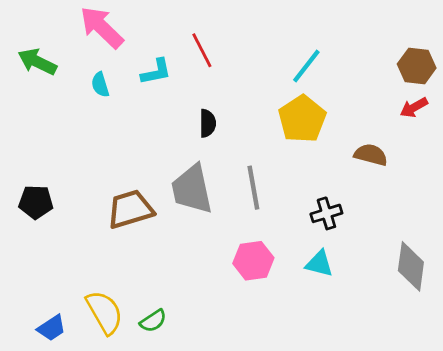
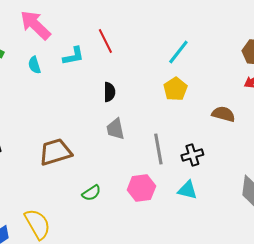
yellow pentagon: (302, 119) -> (175, 89), size x0.7
gray line: (253, 188) -> (158, 149), moved
gray trapezoid: (192, 189) -> (115, 129), moved, size x0.6
green semicircle: (153, 321) -> (91, 193), moved

